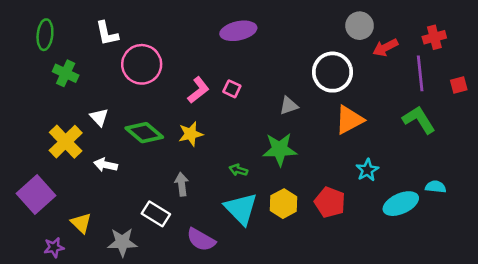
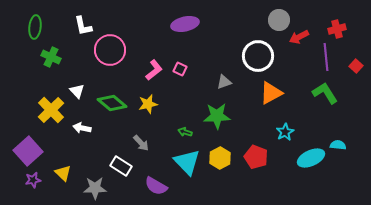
red square: (459, 85) -> (356, 66), turned -32
gray arrow: (182, 184) -> (141, 143), turned 144
purple star: (54, 247) -> (33, 180), moved

